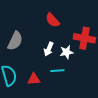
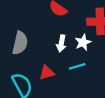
red triangle: (34, 79) -> (47, 73), moved

